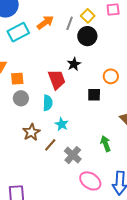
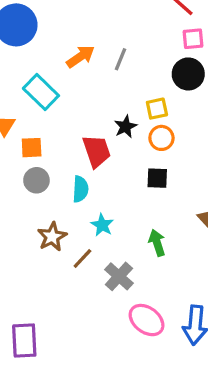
yellow square: (88, 16) -> (157, 109), moved, turned 32
cyan rectangle: (18, 32) -> (41, 92), moved, turned 70
black circle: (87, 36) -> (188, 74), moved
orange circle: (111, 76) -> (161, 138), moved
green arrow: (106, 144) -> (157, 243), moved

